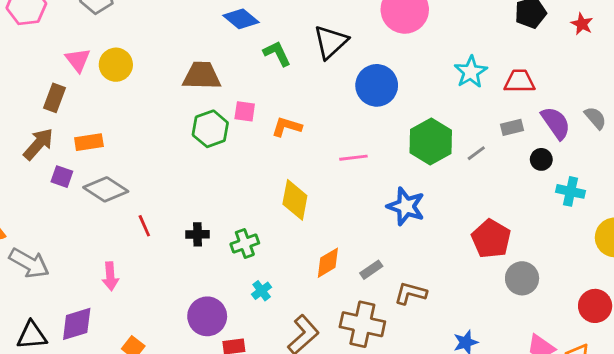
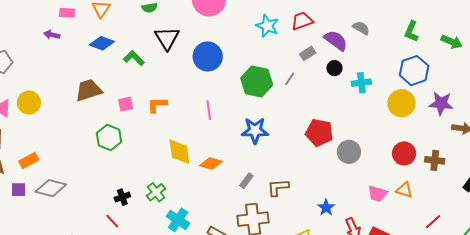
green hexagon: (210, 129) -> (109, 137), moved
pink line: (353, 158) -> (209, 110), turned -72
red line: (144, 226) -> (112, 221), moved
orange diamond: (328, 263) -> (211, 163), moved, turned 65
cyan cross: (262, 291) -> (178, 220), size x1.6

